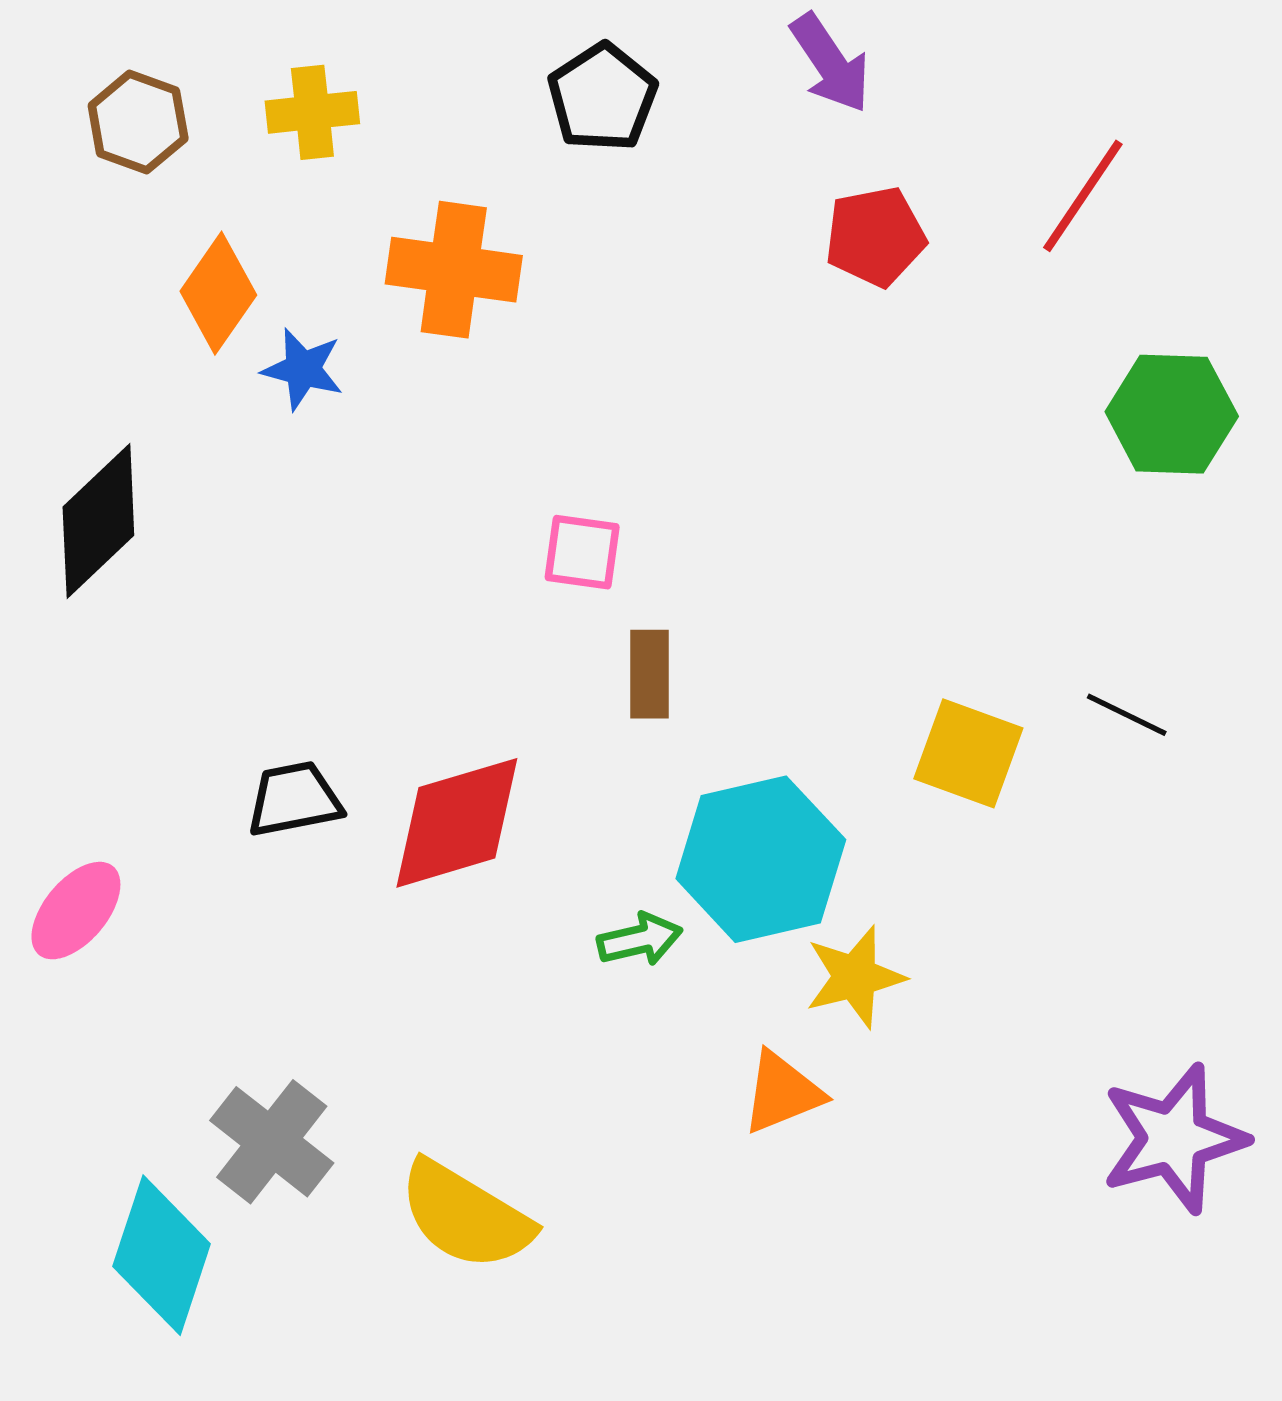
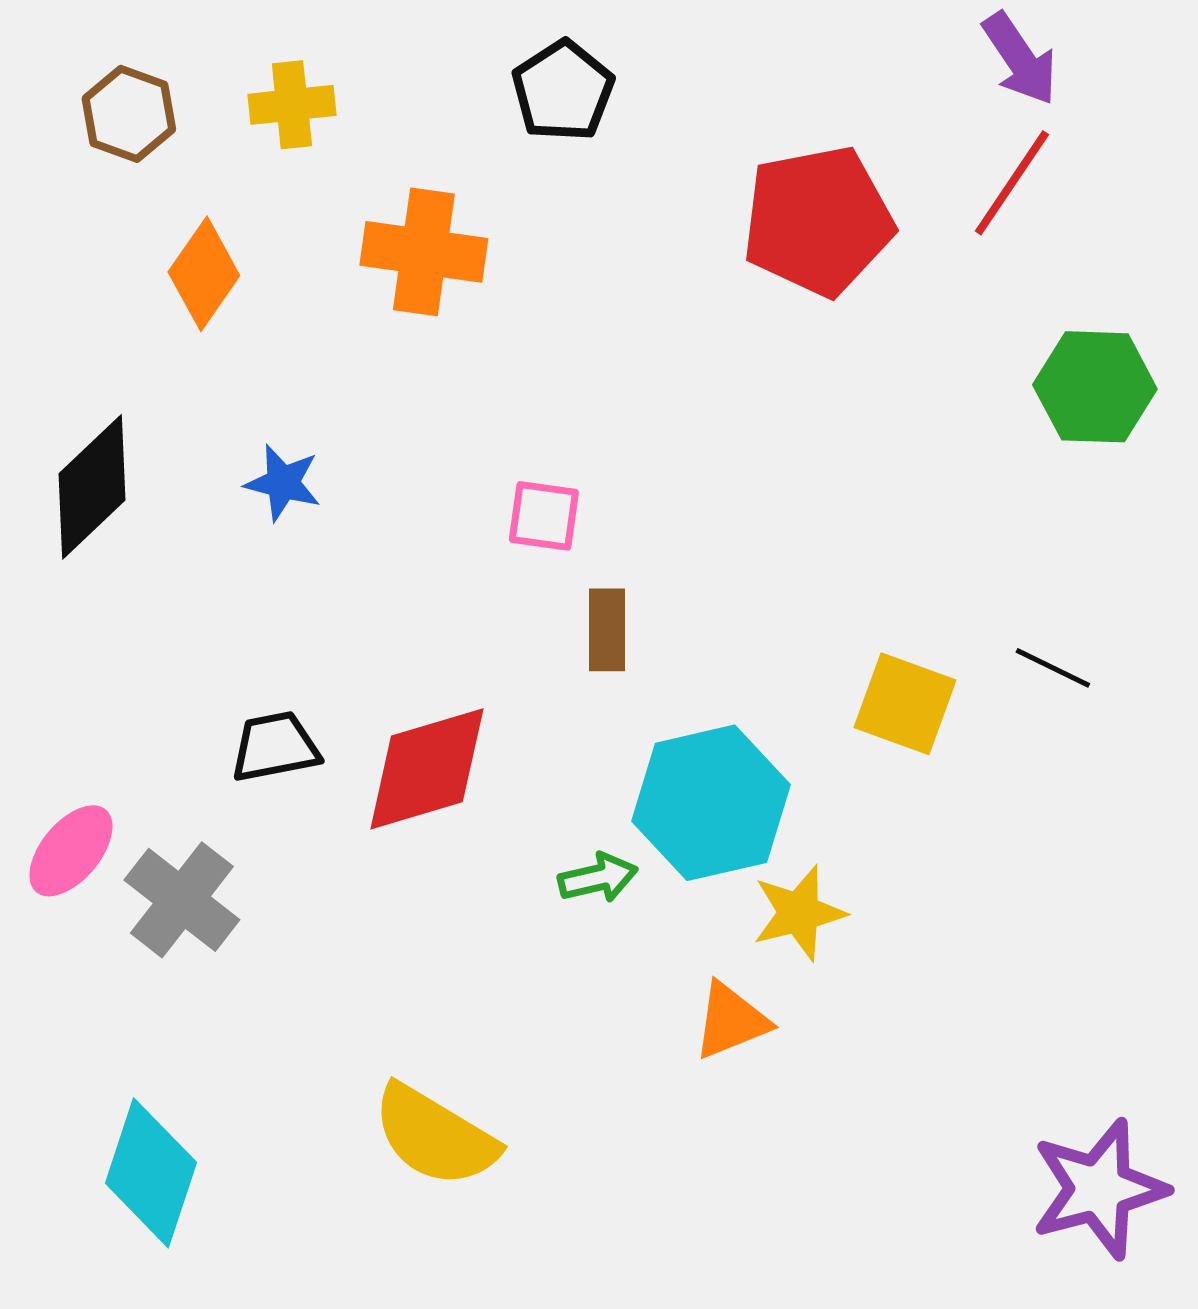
purple arrow: (830, 63) -> (1020, 59), moved
red pentagon: (875, 236) -> (818, 221), size x1.6
blue star: (303, 369) -> (283, 483), moved
purple star: (1174, 1138) -> (1099, 1189), moved
gray cross: (272, 1142) -> (182, 900), moved

